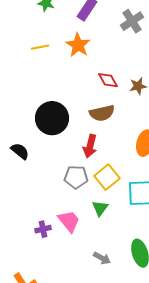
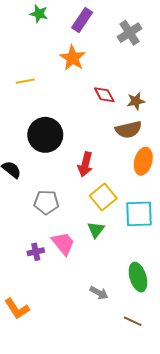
yellow line: (40, 47) -> (25, 81), moved
brown semicircle: (102, 113) -> (128, 130), moved
gray pentagon: (76, 177) -> (46, 202), moved
gray arrow: (102, 258) -> (99, 293), moved

